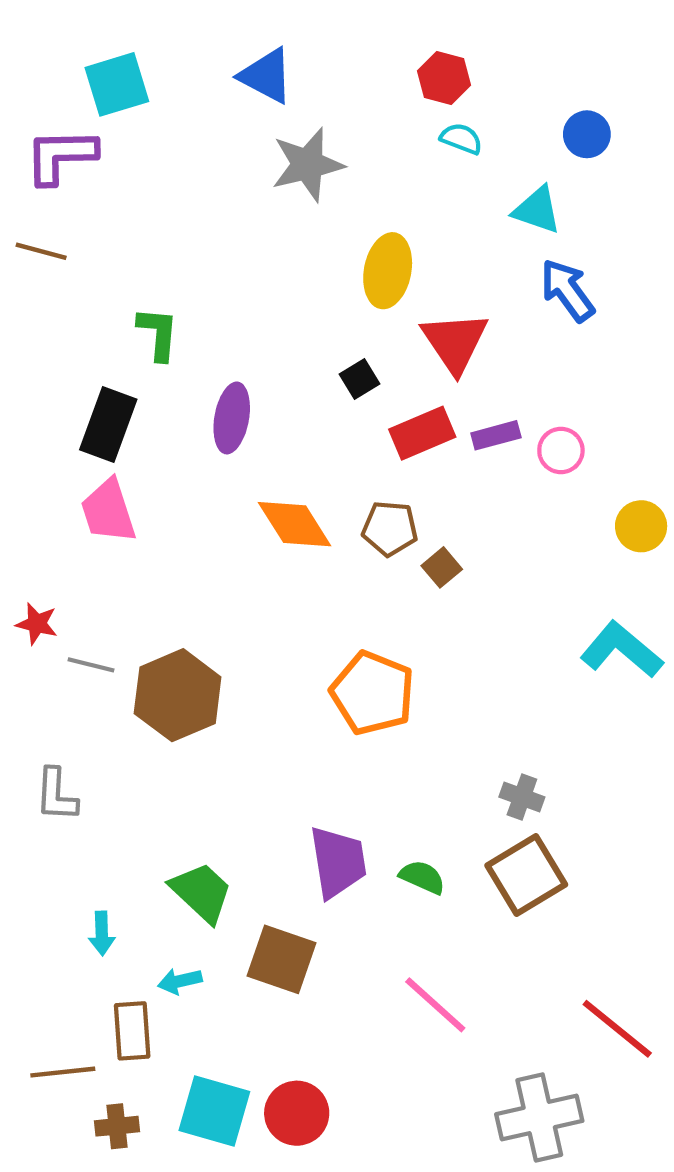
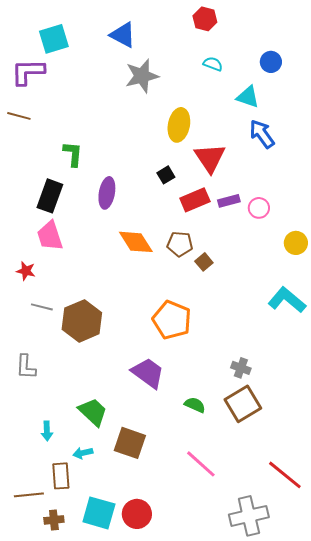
red hexagon: (444, 78) -> (205, 19), moved
red star: (37, 624) -> (26, 271), moved
purple trapezoid: (338, 862) -> (148, 373), moved, turned -45

